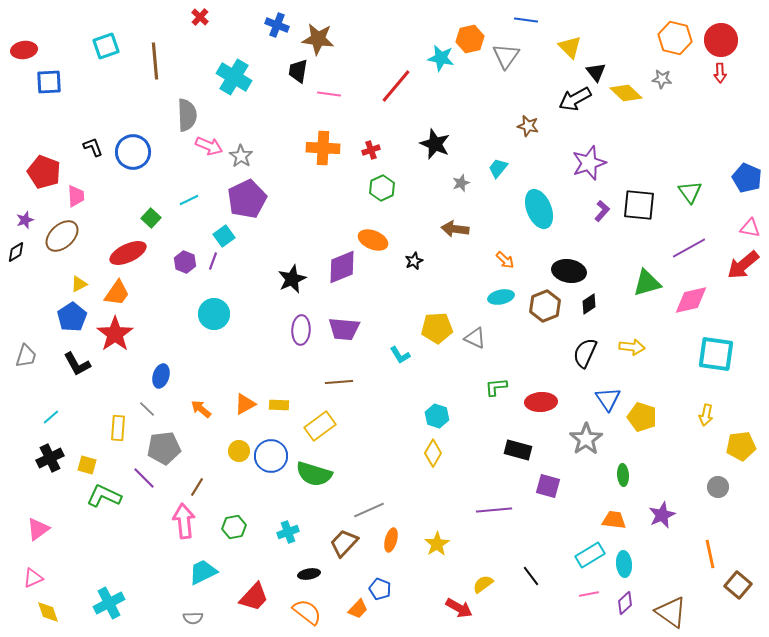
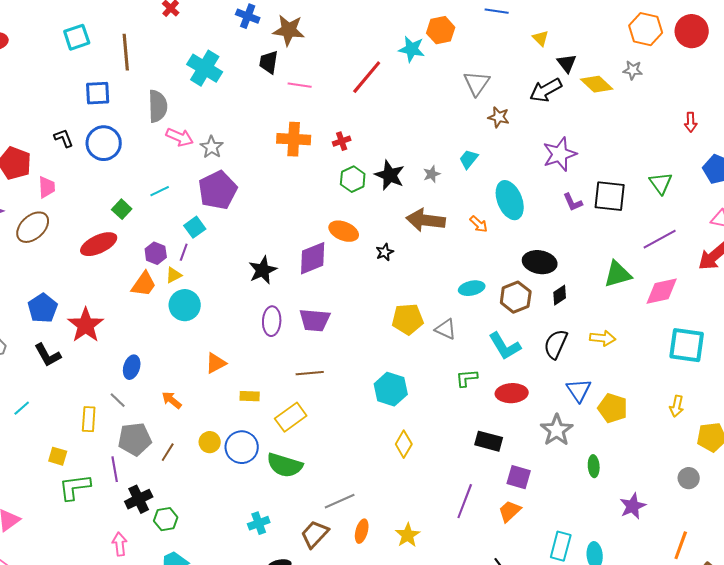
yellow triangle: (570, 47) -> (541, 38), size x0.7
gray triangle: (506, 56) -> (477, 83), moved
red arrow: (720, 73) -> (691, 122), moved
blue square: (49, 82) -> (98, 93), moved
black star: (435, 144) -> (390, 175), moved
purple L-shape: (602, 211) -> (573, 202), turned 115
brown arrow: (455, 229) -> (426, 220), size x1.4
orange arrow: (505, 260) -> (479, 224), moved
yellow triangle: (79, 284) -> (174, 275), moved
orange trapezoid: (117, 293) -> (144, 284), moved
cyan L-shape: (400, 355) -> (505, 346), moved, size x1.6
orange triangle: (245, 404) -> (216, 363), moved
cyan hexagon: (437, 416) -> (391, 389), moved, size x1.4
black cross: (50, 458) -> (139, 499), moved
purple line: (144, 478) -> (115, 469), turned 35
brown line: (197, 487) -> (168, 452), moved
green L-shape: (104, 496) -> (75, 487), turned -32
purple line: (494, 510) -> (465, 501), turned -64
orange trapezoid: (614, 520) -> (510, 511), moved, turned -50
pink arrow: (184, 521) -> (120, 544), moved, size x0.7
green hexagon: (234, 527) -> (166, 519), moved
orange line: (710, 554) -> (681, 545), turned 32
cyan rectangle: (590, 555) -> (561, 546), turned -44

